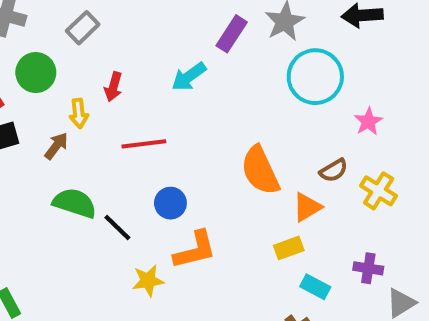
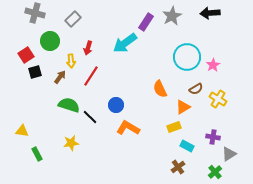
cyan arrow: (189, 77) -> (125, 43), size x1.4
cyan circle: (315, 77) -> (187, 57), moved
red line: (144, 144) -> (91, 76), moved, turned -50
orange semicircle: (260, 170) -> (160, 89), size x0.7
orange L-shape: (195, 250) -> (128, 128), turned -135
yellow star: (148, 281) -> (71, 143), moved

